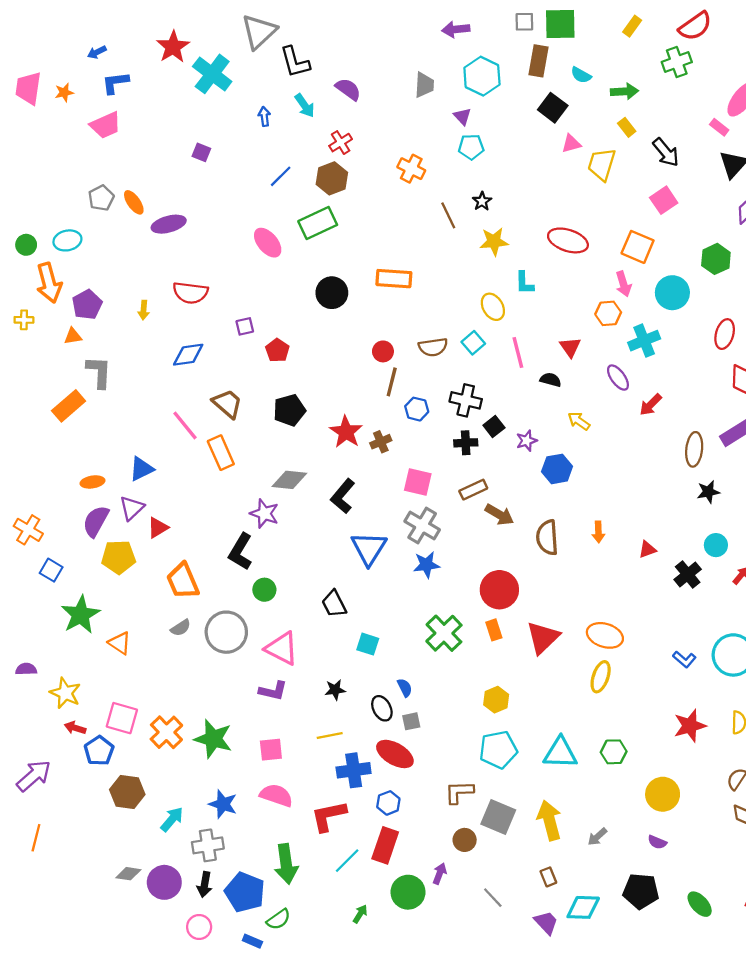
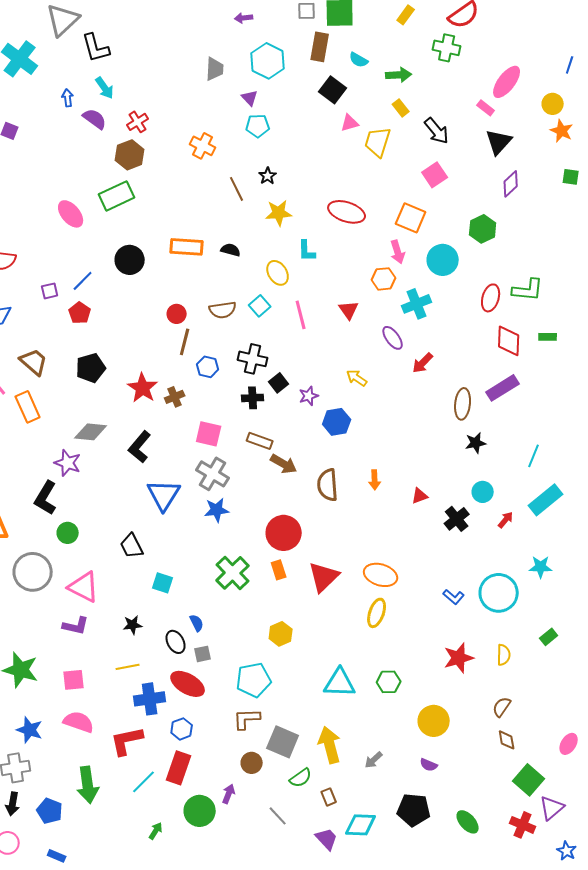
purple arrow: (456, 29) -> (244, 18), size x0.7
green cross: (677, 62) -> (447, 48), turned 32
purple semicircle: (348, 89) -> (95, 119), moved
blue line: (281, 176) -> (83, 281), moved
black semicircle: (551, 380) -> (231, 250), moved
brown rectangle: (473, 490) -> (260, 441), turned 45
cyan pentagon: (498, 750) -> (254, 680), moved
blue pentagon: (245, 892) -> (50, 811), size x0.7
green semicircle: (279, 919) -> (301, 778), moved

